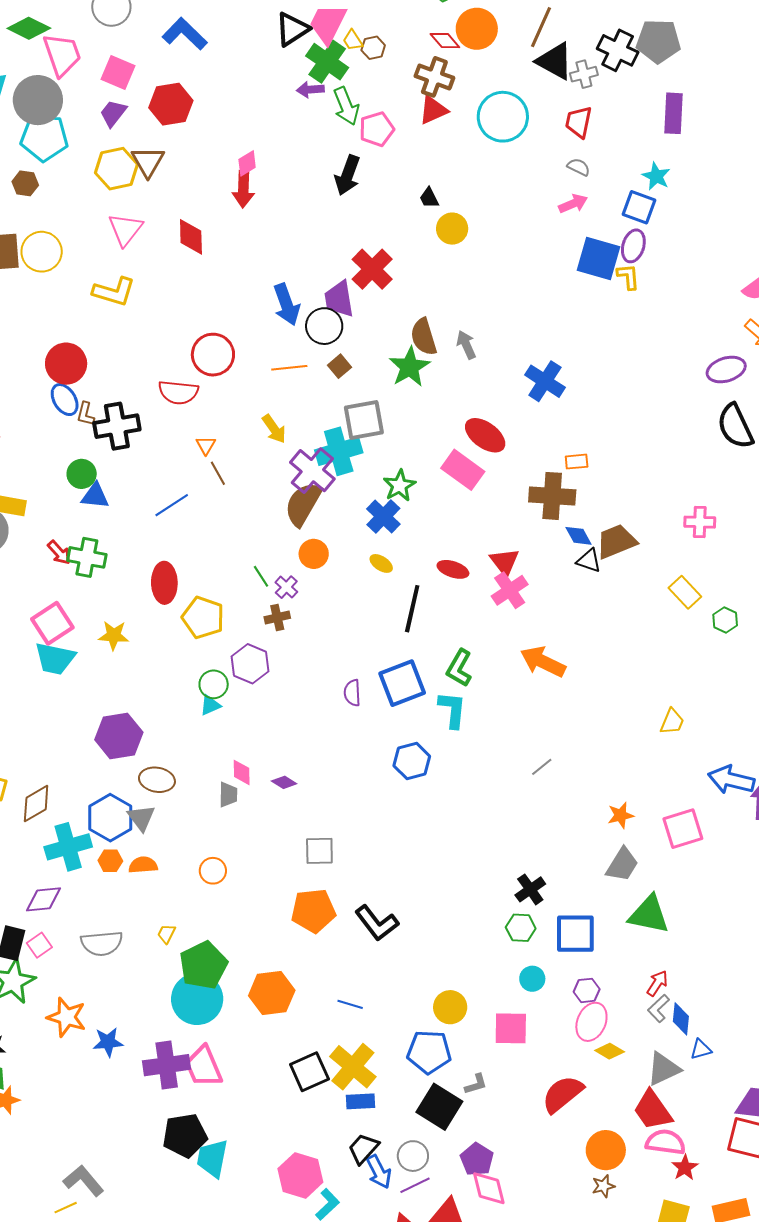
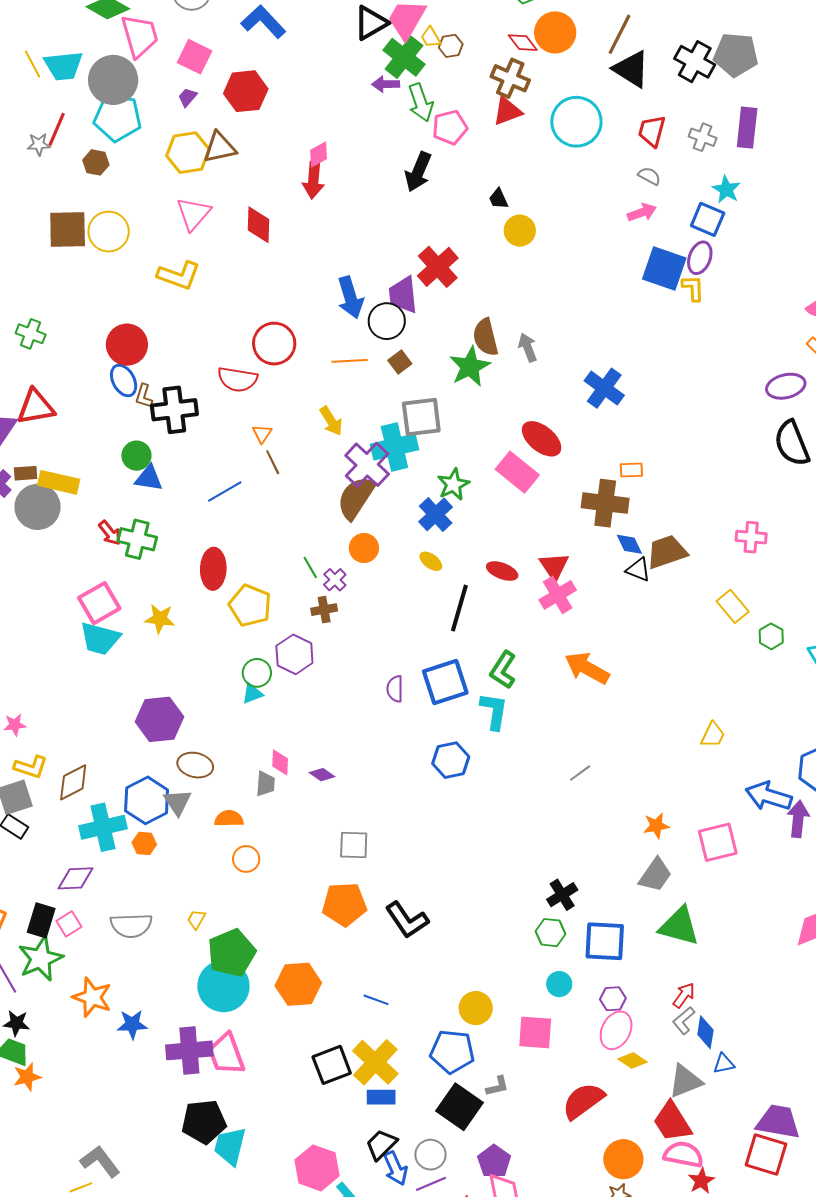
gray cross: (584, 74) -> (703, 137), moved, turned 32
purple trapezoid: (113, 113) -> (188, 97), size x0.7
brown triangle: (148, 162) -> (220, 147), turned 45
orange semicircle: (143, 865) -> (229, 819), moved

